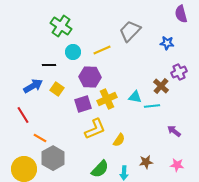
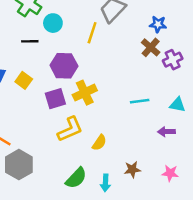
yellow line: (102, 50) -> (92, 33), moved, turned -48
cyan circle: (73, 52) -> (53, 23), moved
black line: (49, 65) -> (30, 41), moved
brown cross: (161, 86) -> (151, 47), moved
cyan triangle: (135, 97) -> (177, 105), moved
purple arrow: (174, 131) -> (166, 132), turned -40

